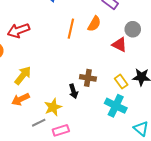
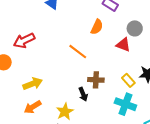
orange line: (71, 29) -> (78, 52), moved, turned -60
yellow arrow: (23, 75) -> (33, 84), turned 36

